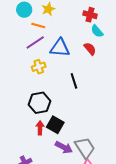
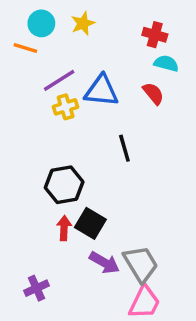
orange line: (38, 26) -> (25, 48), moved
cyan semicircle: (97, 31) -> (166, 63), turned 144
yellow cross: (39, 67) -> (66, 107), moved

